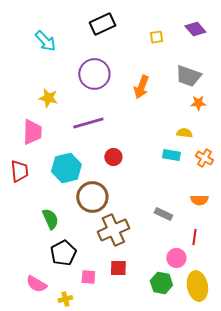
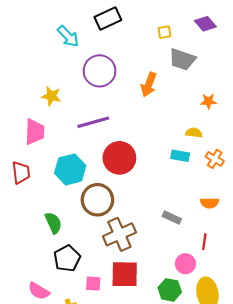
cyan arrow: (45, 41) -> (68, 36), moved
gray trapezoid: (188, 76) -> (182, 59), moved
red circle: (113, 157) -> (119, 158), size x1.8
red square: (118, 268) -> (125, 274), size x1.6

